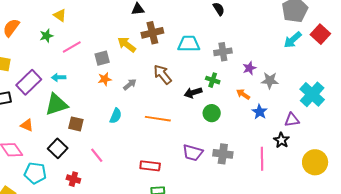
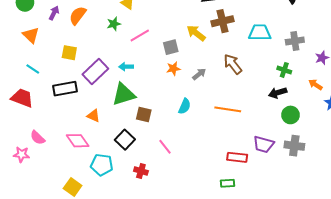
black arrow: (193, 93) -> (278, 93), moved
green circle: (212, 113) -> (290, 115), moved
red rectangle: (150, 166) -> (237, 157), moved

